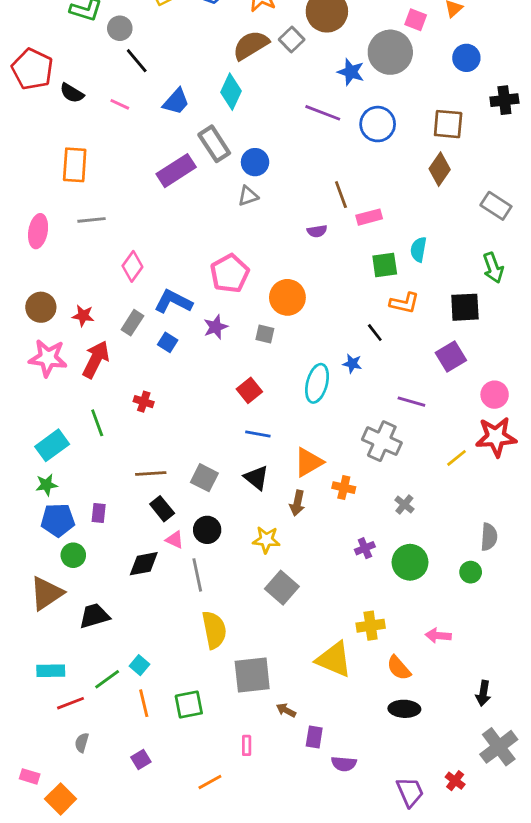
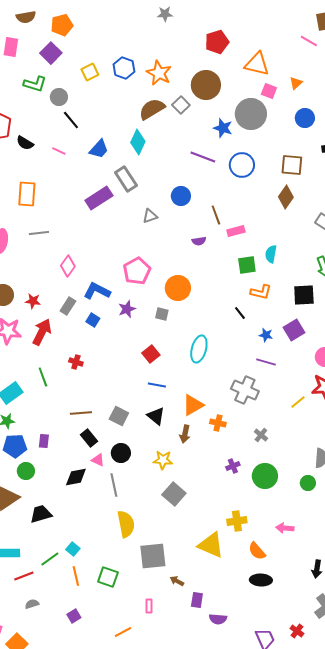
blue circle: (255, 162) -> (181, 196), moved
blue star: (352, 364) -> (266, 335), moved
green square: (189, 705) -> (108, 577), turned 30
gray semicircle: (82, 743) -> (32, 604), turned 56

